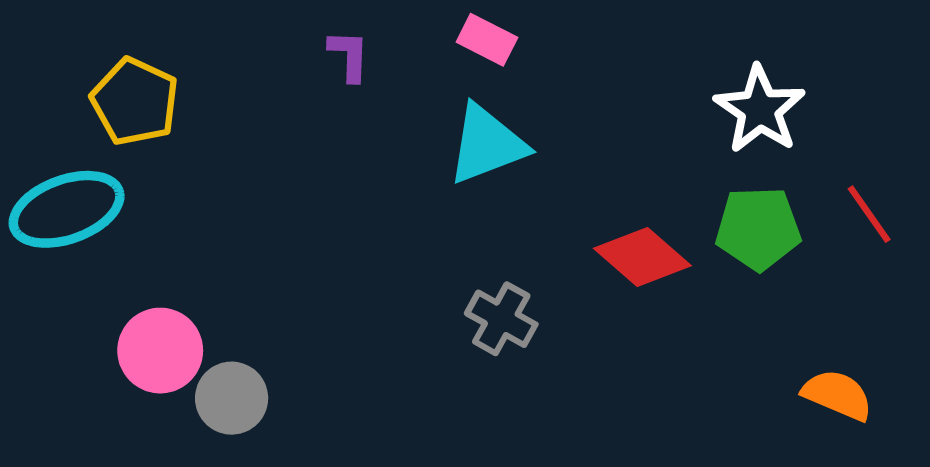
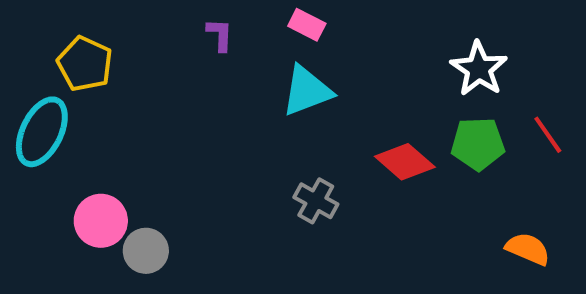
cyan ellipse: (67, 209) -> (42, 132), turned -44

